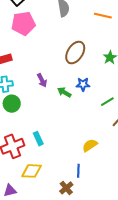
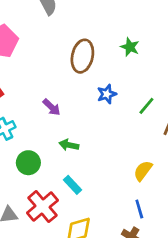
green arrow: (64, 92) -> (69, 145), moved
green circle: (12, 104) -> (28, 163), moved

